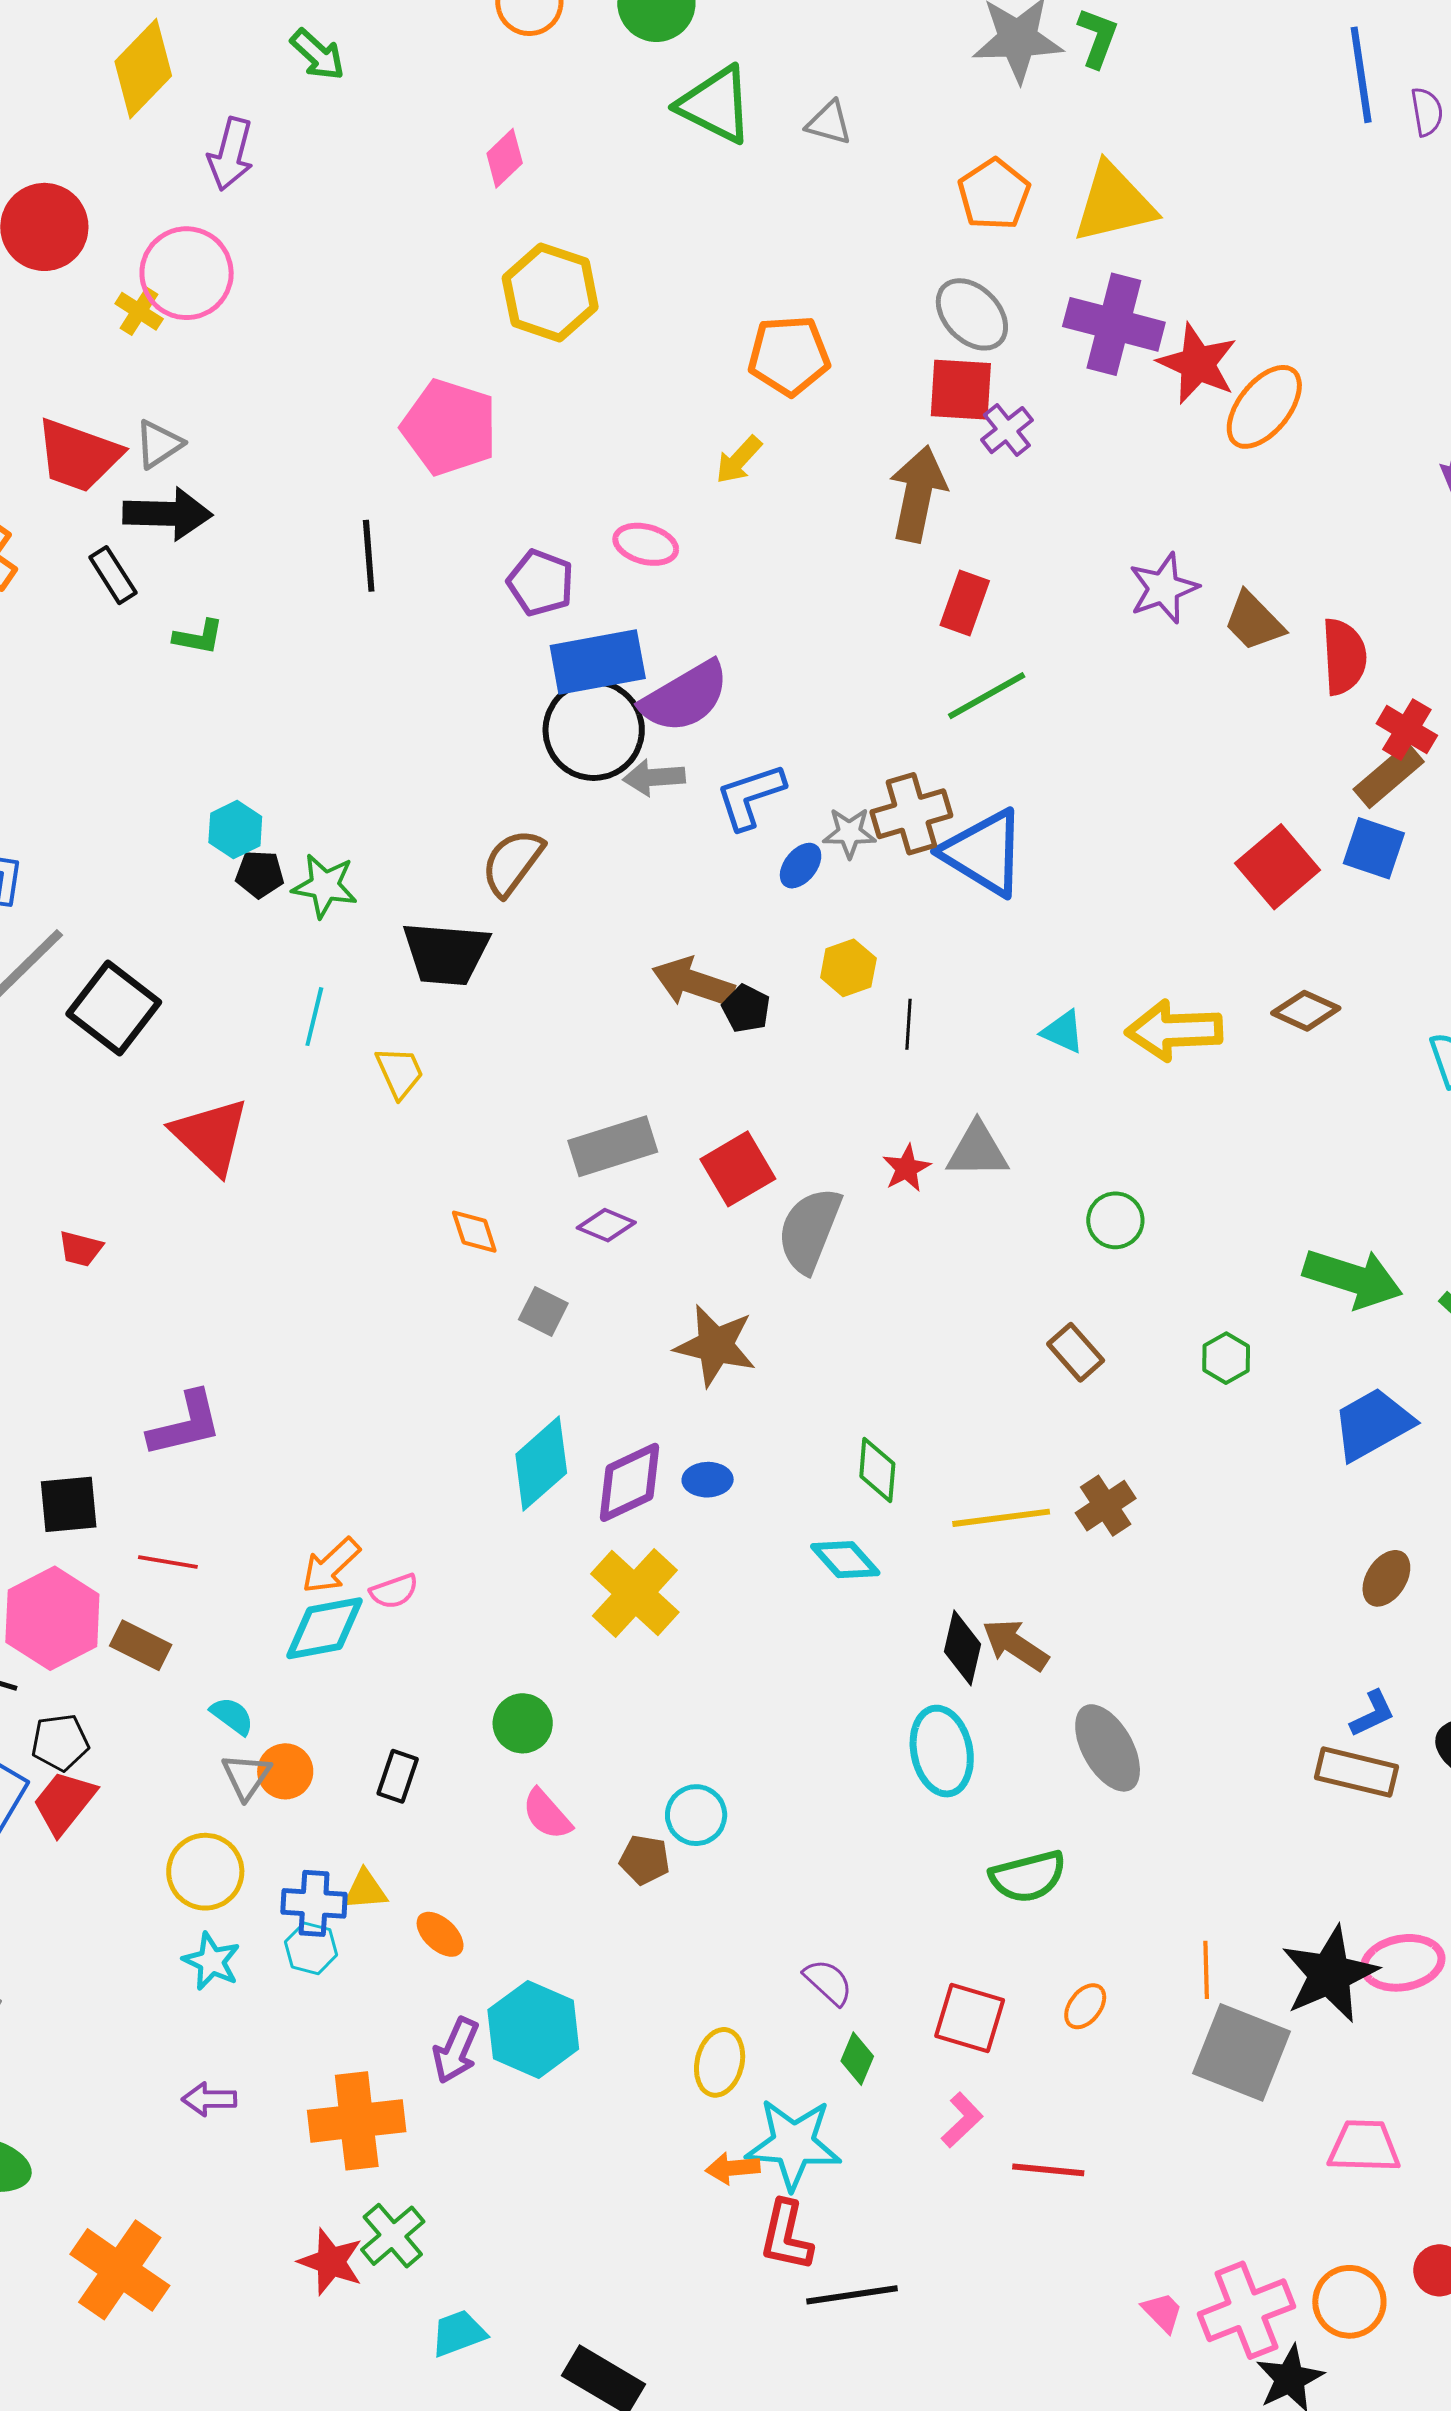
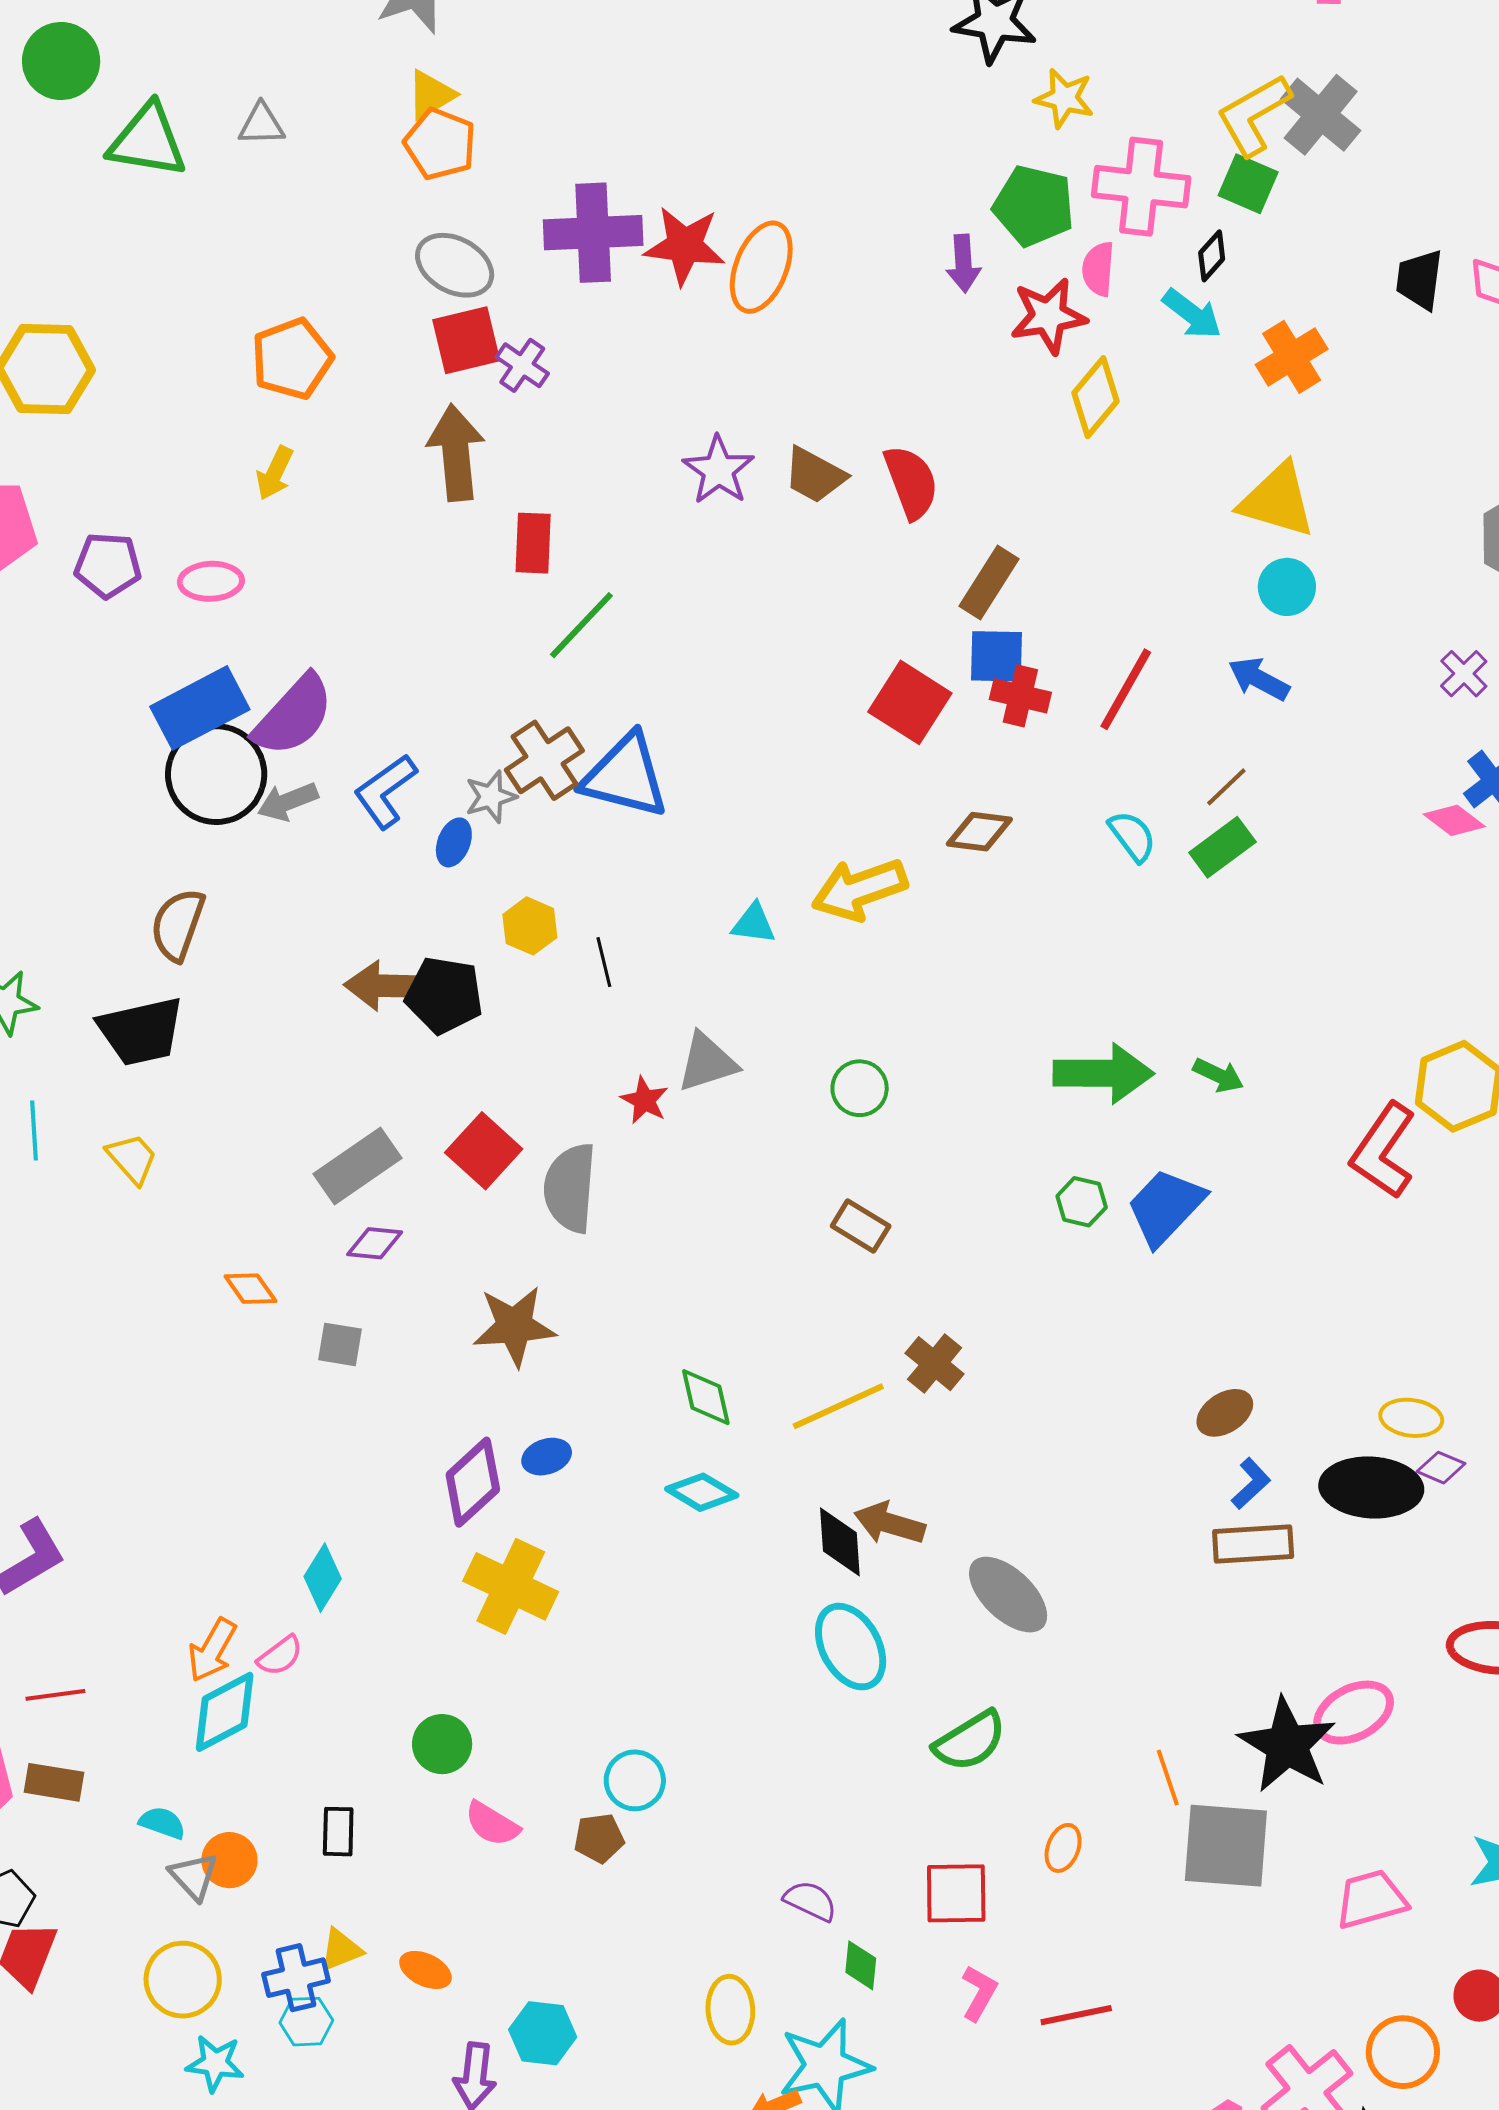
yellow triangle: (1114, 203) -> (431, 95), moved, size x0.6
purple pentagon: (541, 583) -> (108, 565), moved
red cross: (1407, 730) -> (1020, 696), moved
black pentagon: (746, 1009) -> (444, 995), size x1.6
green hexagon: (1226, 1358) -> (1082, 1202), moved
cyan diamond: (541, 1464) -> (323, 1578), moved, size x0.7
brown ellipse: (1386, 1578) -> (1225, 1413), moved, turned 42
cyan hexagon: (533, 2029) -> (543, 2033), size x0.7

